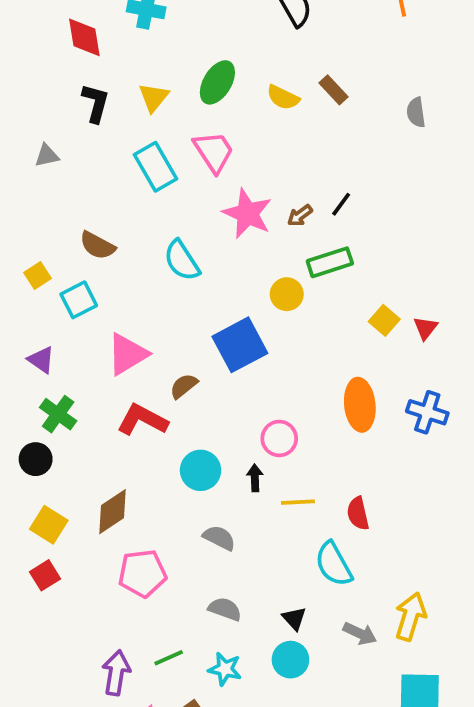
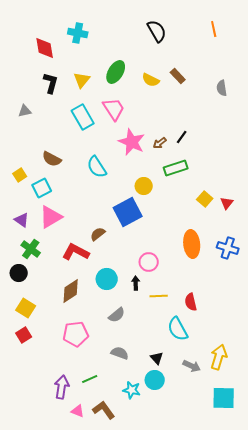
yellow circle: (287, 294) -> (144, 186), moved
pink triangle: (127, 354) -> (51, 217), moved
brown diamond: (112, 512) -> (71, 291), moved
gray semicircle: (219, 538) -> (117, 315), turned 114
cyan star: (225, 669) -> (132, 390), moved

